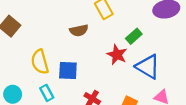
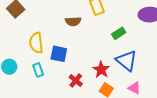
red star: (117, 55) -> (101, 70), moved

